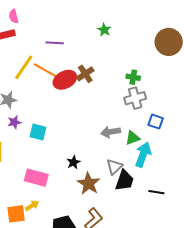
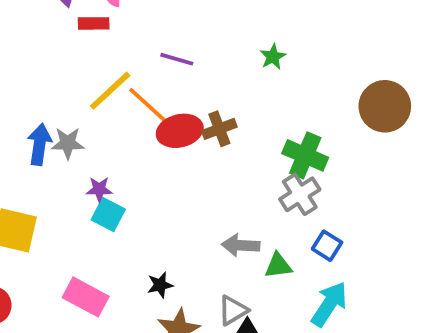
green cross: (133, 77) -> (305, 155), size x1.6
gray cross: (135, 98) -> (300, 194), turned -30
purple star: (14, 122) -> (99, 189), moved
cyan arrow: (143, 155) -> (329, 304), moved

